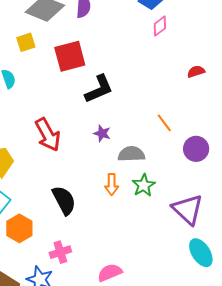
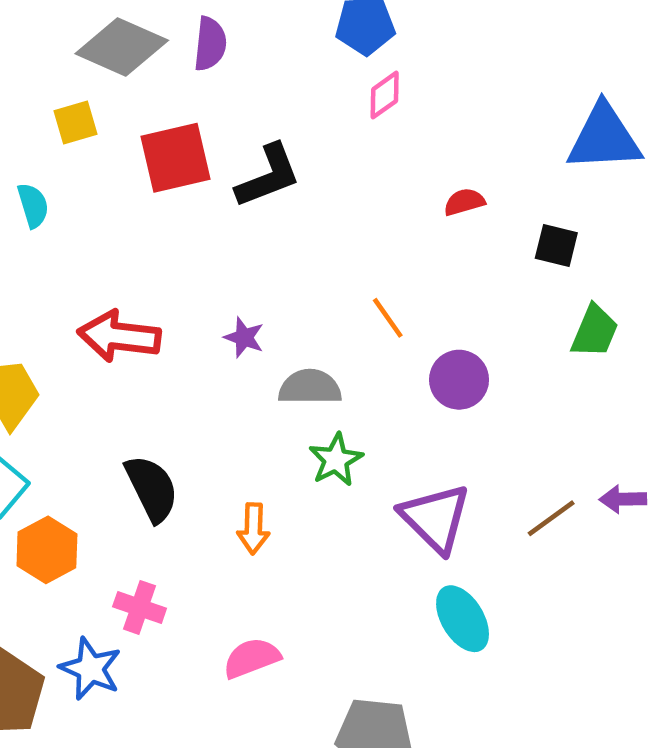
black L-shape: (99, 89) -> (268, 176), moved
red arrow: (48, 135) -> (119, 336), turned 124
orange arrow: (112, 184) -> (253, 529), moved
pink cross: (60, 252) -> (140, 607), turned 35

